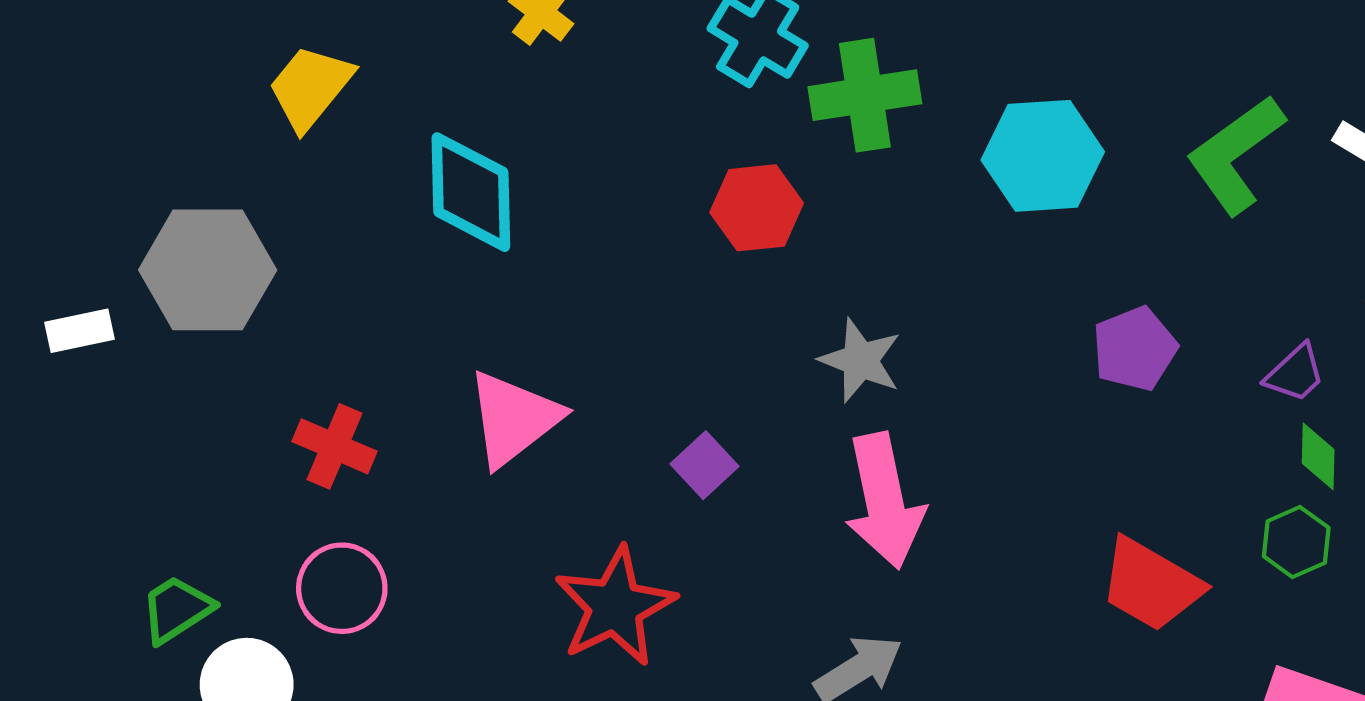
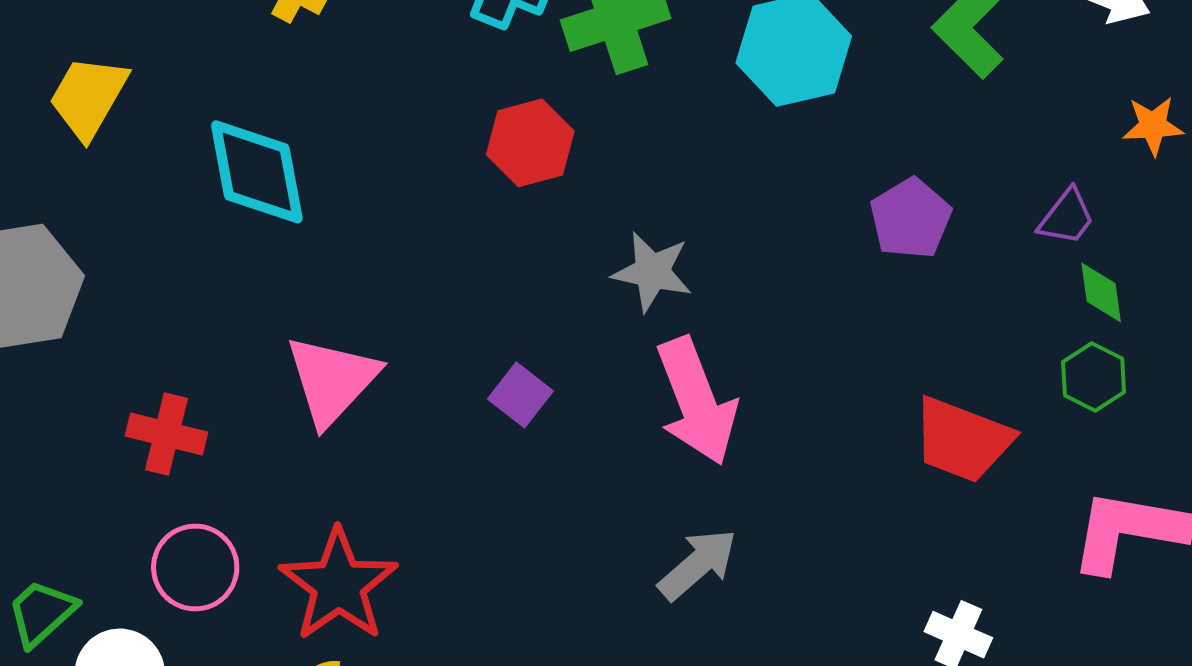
red star: (615, 607) -> (338, 585), moved

